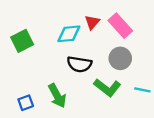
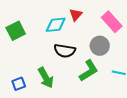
pink rectangle: (120, 26) -> (112, 22), moved
green L-shape: (107, 88) -> (89, 71), turned -70

